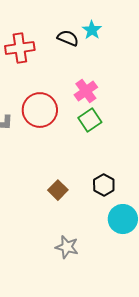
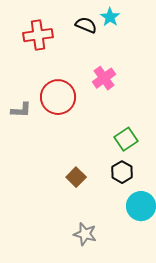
green square: (90, 120) -> (126, 139), moved

